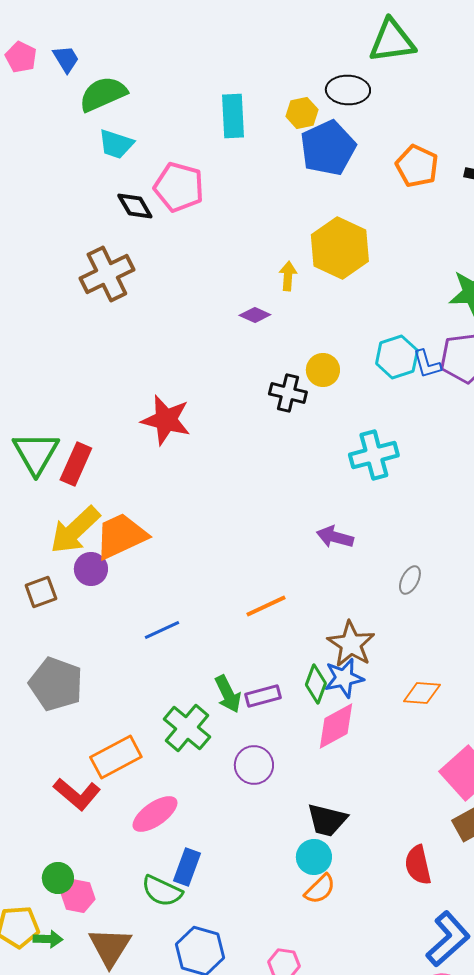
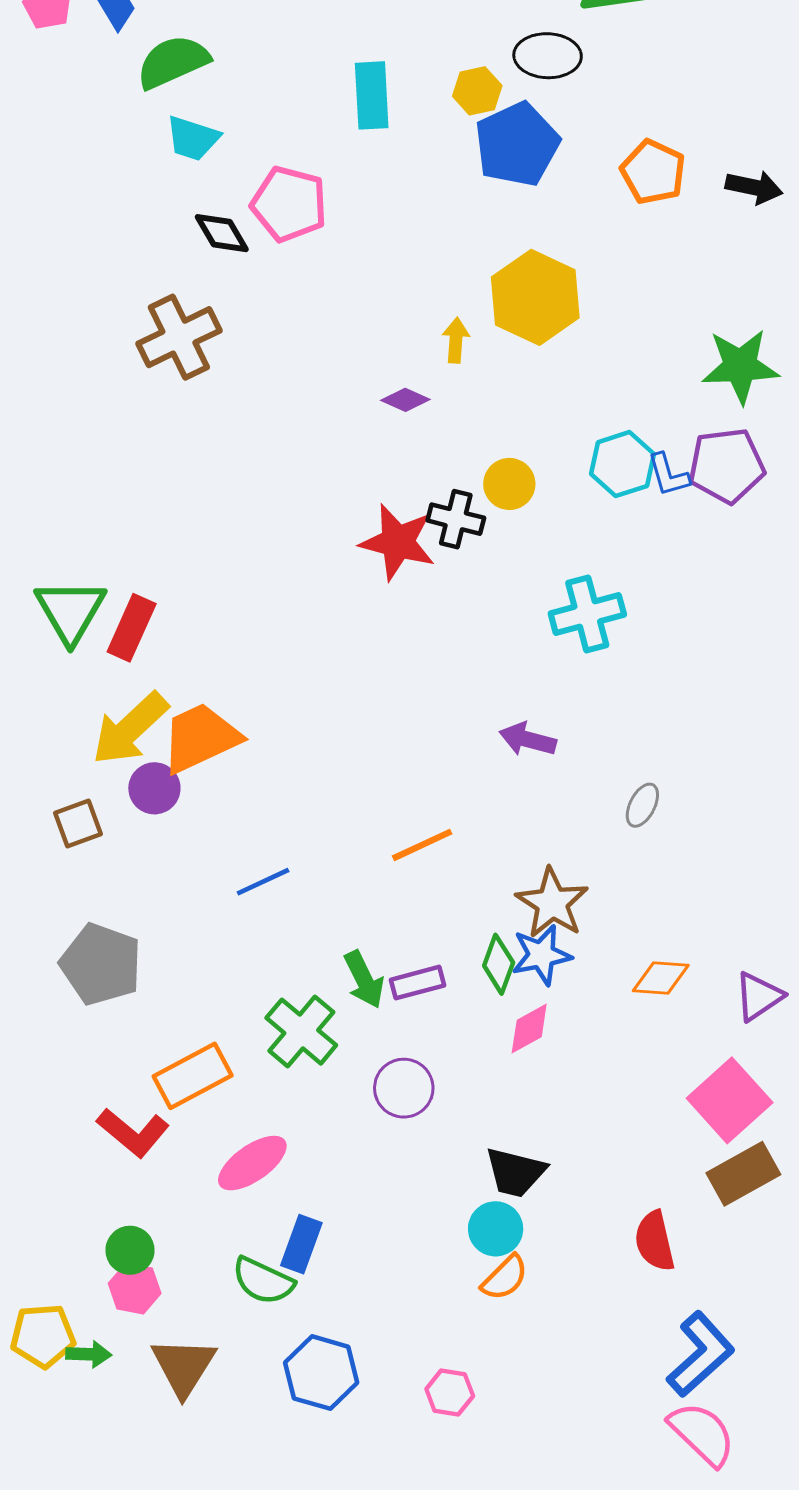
red star: (166, 420) -> (398, 542), moved
pink diamond: (336, 726) -> (529, 1028), size x0.7
green circle: (58, 878) -> (130, 1250), moved

